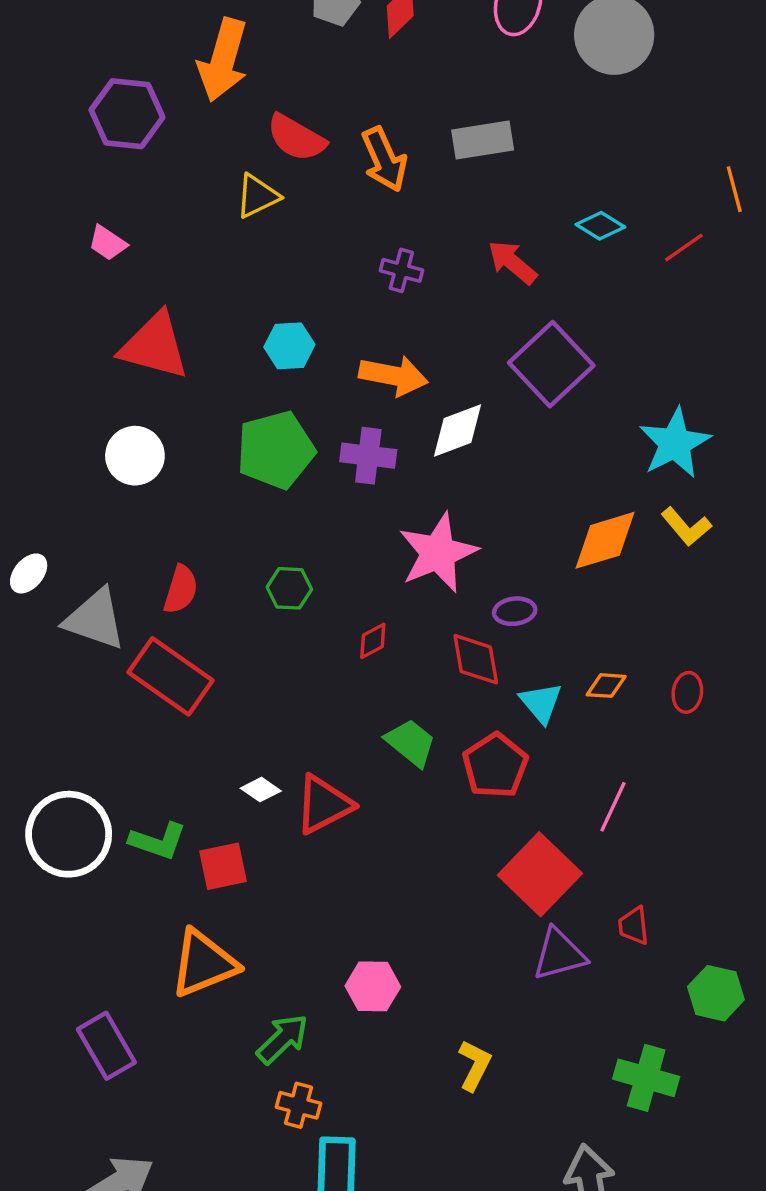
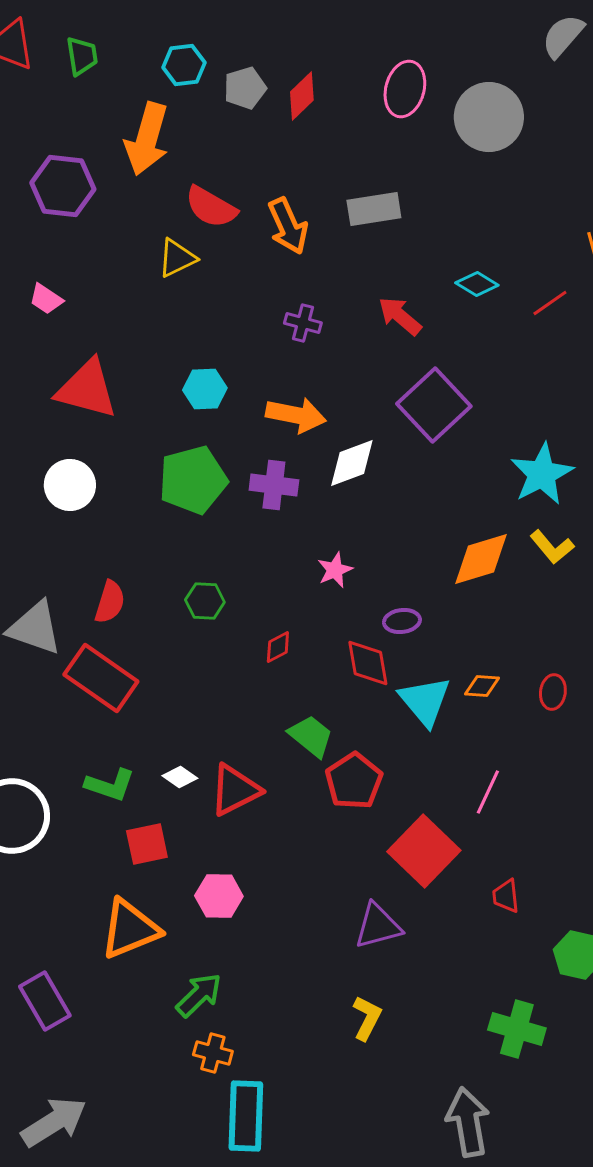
pink star: (438, 553) -> (335, 570), size x0.5
cyan triangle: (541, 703) -> (425, 701), size x1.4
red pentagon: (495, 766) -> (354, 781), moved
green L-shape: (158, 841) -> (110, 785), moved
purple triangle: (559, 954) -> (378, 926), moved
pink hexagon: (373, 986) -> (219, 896), moved

